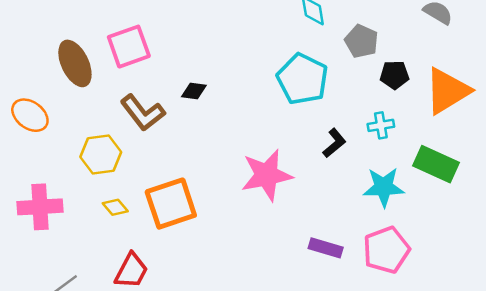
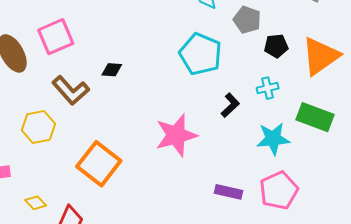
orange square: (171, 204) -> (99, 164), turned -30
yellow diamond: (115, 207) -> (36, 203), moved

